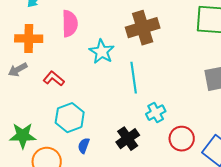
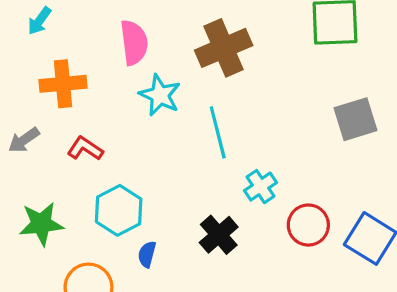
pink semicircle: (70, 24) -> (134, 43), moved
orange cross: (29, 39) -> (63, 84), moved
green star: (23, 136) -> (41, 224), moved

